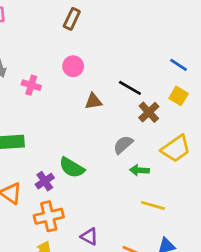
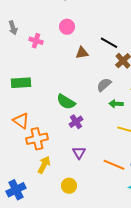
purple cross: (45, 181) -> (76, 122), moved
orange cross: (49, 216) -> (37, 139), moved
purple triangle: (89, 237) -> (79, 153), turned 32

